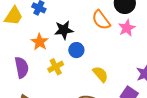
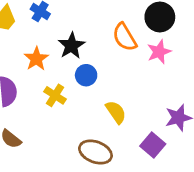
black star: (64, 30) -> (71, 46), turned -30
yellow cross: (56, 67) -> (55, 95), turned -35

